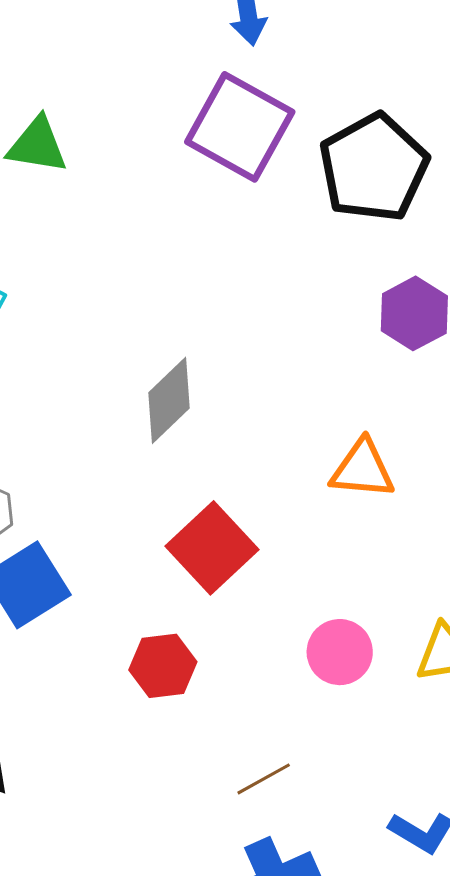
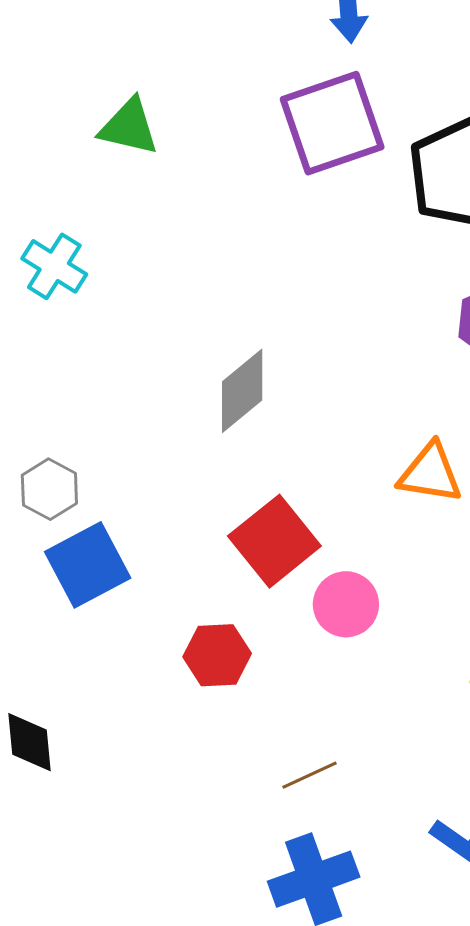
purple square: (240, 127) -> (332, 123), turned 38
pink circle: (340, 652) -> (346, 604), moved

